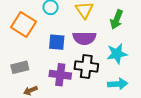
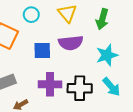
black cross: (86, 66) -> (80, 88), moved
cyan arrow: (118, 84) -> (111, 87), turned 60

